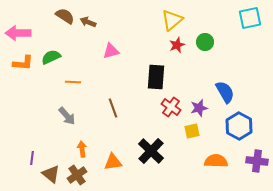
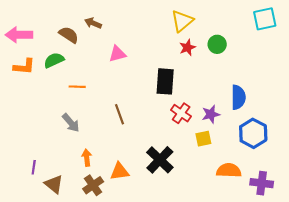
brown semicircle: (65, 16) -> (69, 35), moved
blue semicircle: (225, 92) -> (238, 97), turned 30
purple cross: (257, 161) -> (262, 183), moved
brown cross: (77, 175) -> (93, 185), moved

